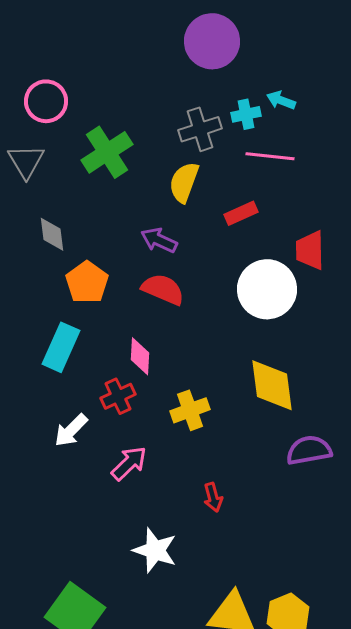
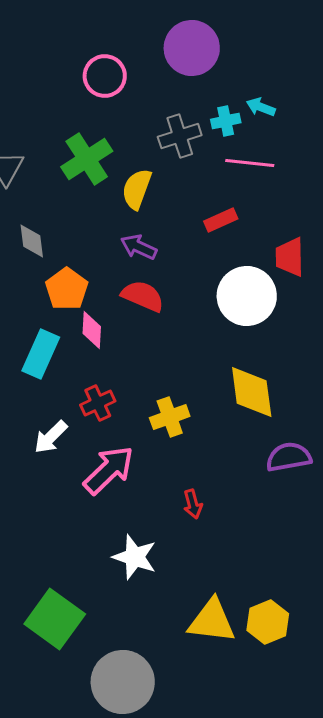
pink circle: (46, 101) -> (105, 76), moved
yellow semicircle: (184, 182) -> (137, 189), moved
pink diamond: (140, 356) -> (92, 330), moved
pink arrow: (129, 463) -> (109, 470), size x1.4

